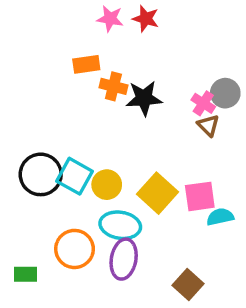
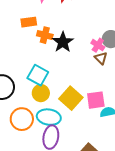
black star: (144, 98) -> (63, 42), turned -30
cyan square: (75, 176) -> (38, 75), moved
orange circle: (75, 249) -> (22, 119), moved

